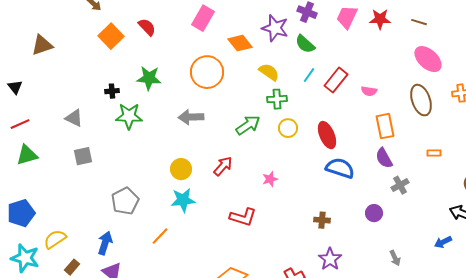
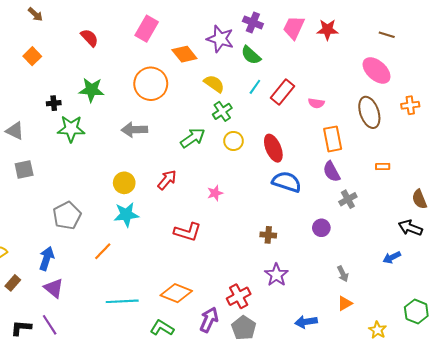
brown line: (419, 22) -> (387, 35), moved
orange square: (111, 36) -> (32, 56), moved, size x0.7
green cross: (277, 99) -> (222, 111), turned -30

